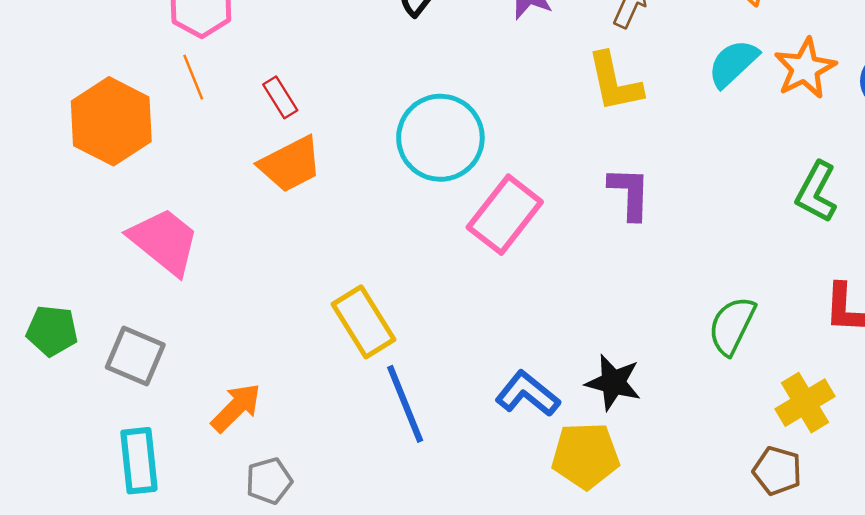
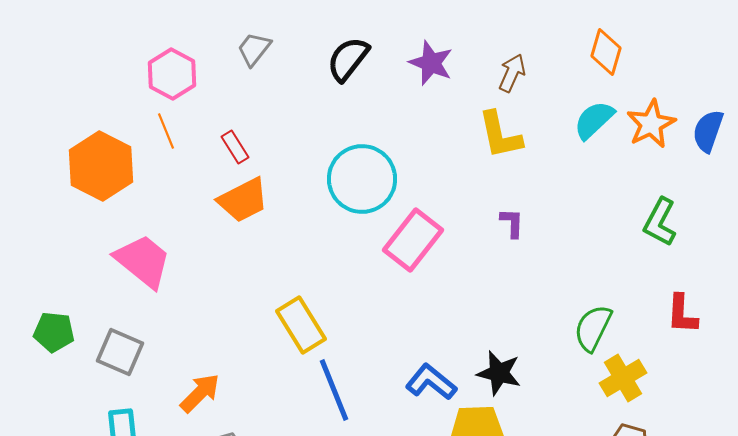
purple L-shape: (630, 193) -> (512, 223), size x0.7
yellow cross: (805, 403) -> (623, 378), moved

